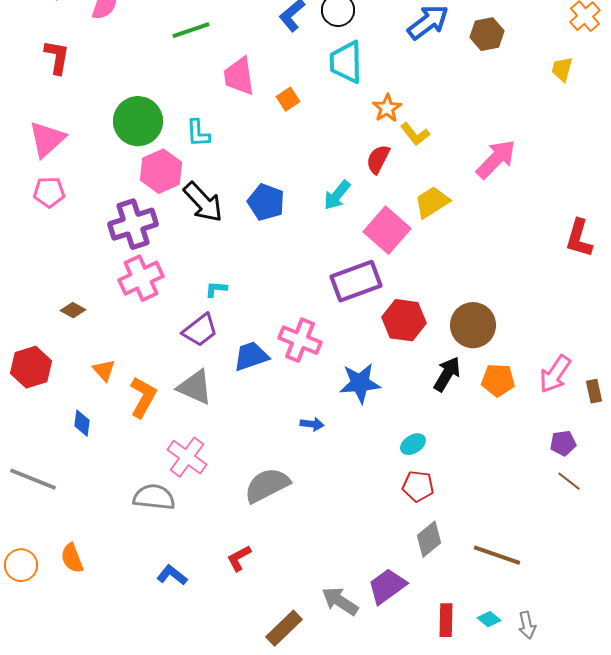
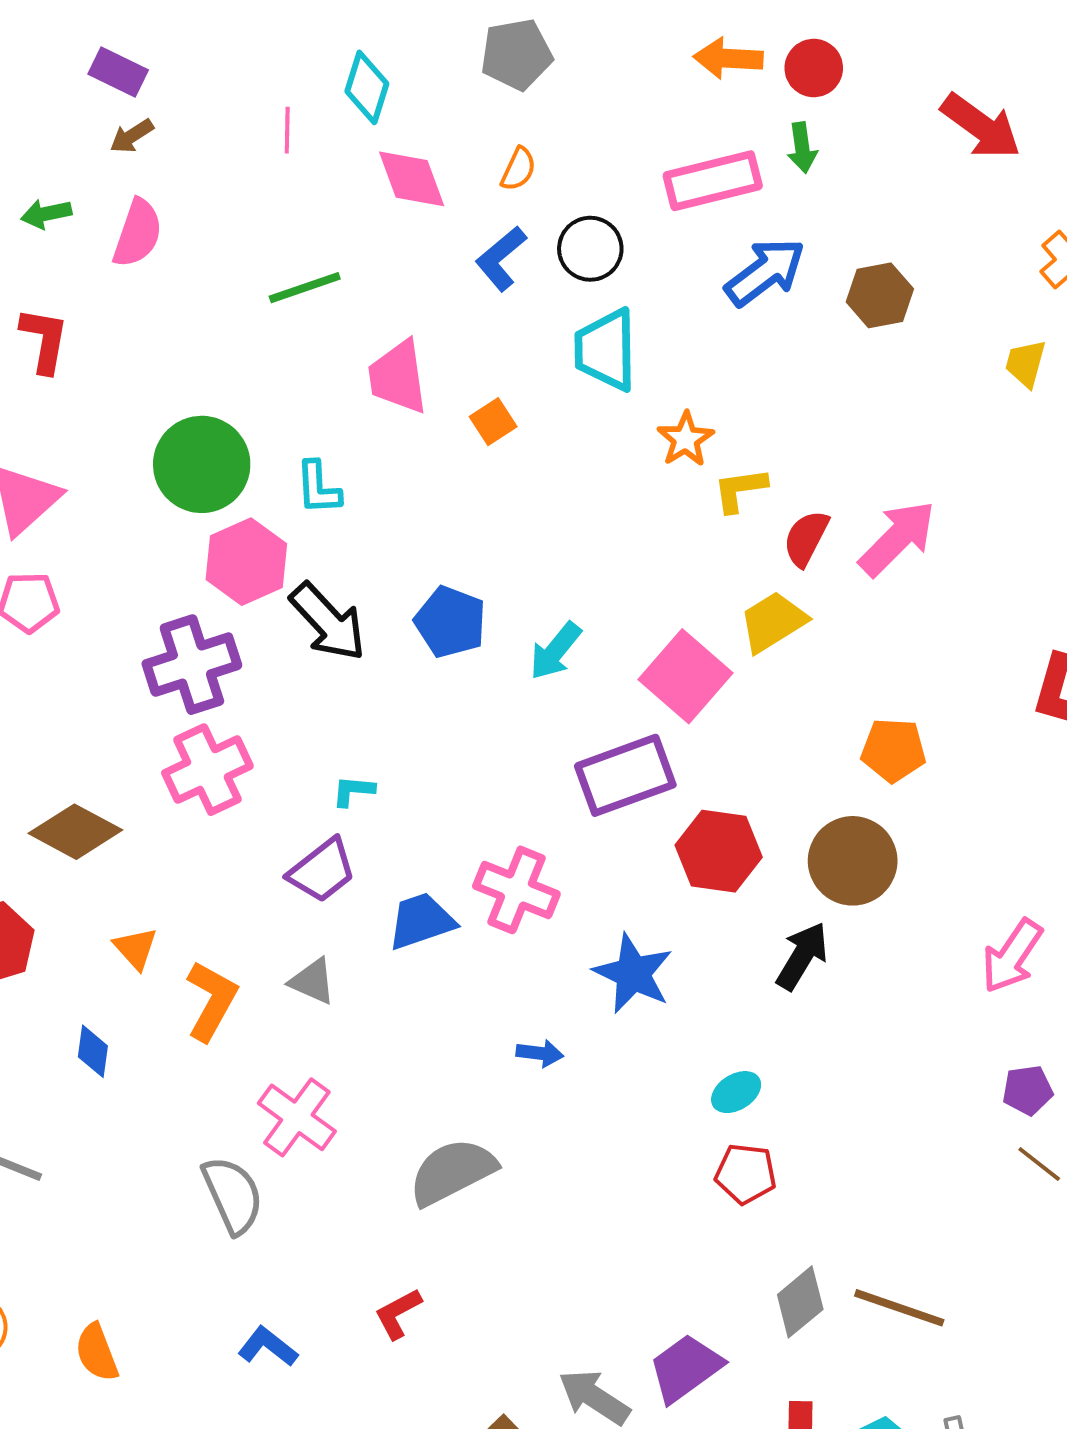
yellow L-shape: (415, 134) -> (740, 490), turned 120
red semicircle: (378, 159) -> (806, 538), moved
cyan arrow: (337, 195) -> (555, 651), moved
brown diamond: (73, 310) -> (75, 832), size x1.8
orange pentagon: (498, 380) -> (893, 750), moved
blue star: (360, 383) -> (633, 974), turned 30
gray triangle: (195, 387) -> (312, 981), size x0.7
gray semicircle: (154, 497) -> (233, 1195), turned 60
gray diamond: (429, 539) -> (800, 1302), moved
orange semicircle: (72, 558) -> (97, 1352), moved

